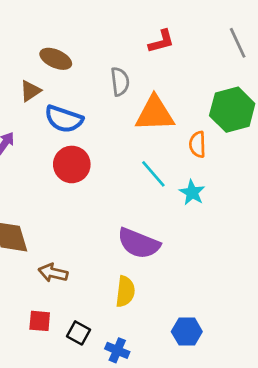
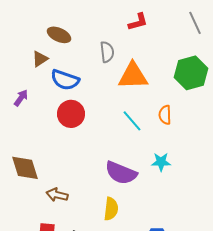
orange semicircle: (197, 144) -> (165, 115), moved
cyan star: (192, 193) -> (161, 162), moved, turned -30

